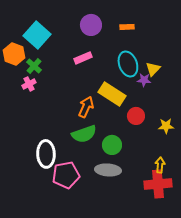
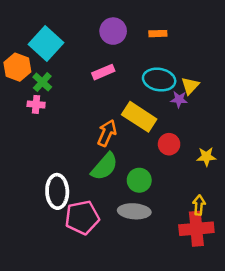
cyan ellipse: (128, 64) -> (159, 80), turned -60
pink cross: (29, 84) -> (36, 104), turned 32
green semicircle: (84, 134) -> (104, 167), turned -30

